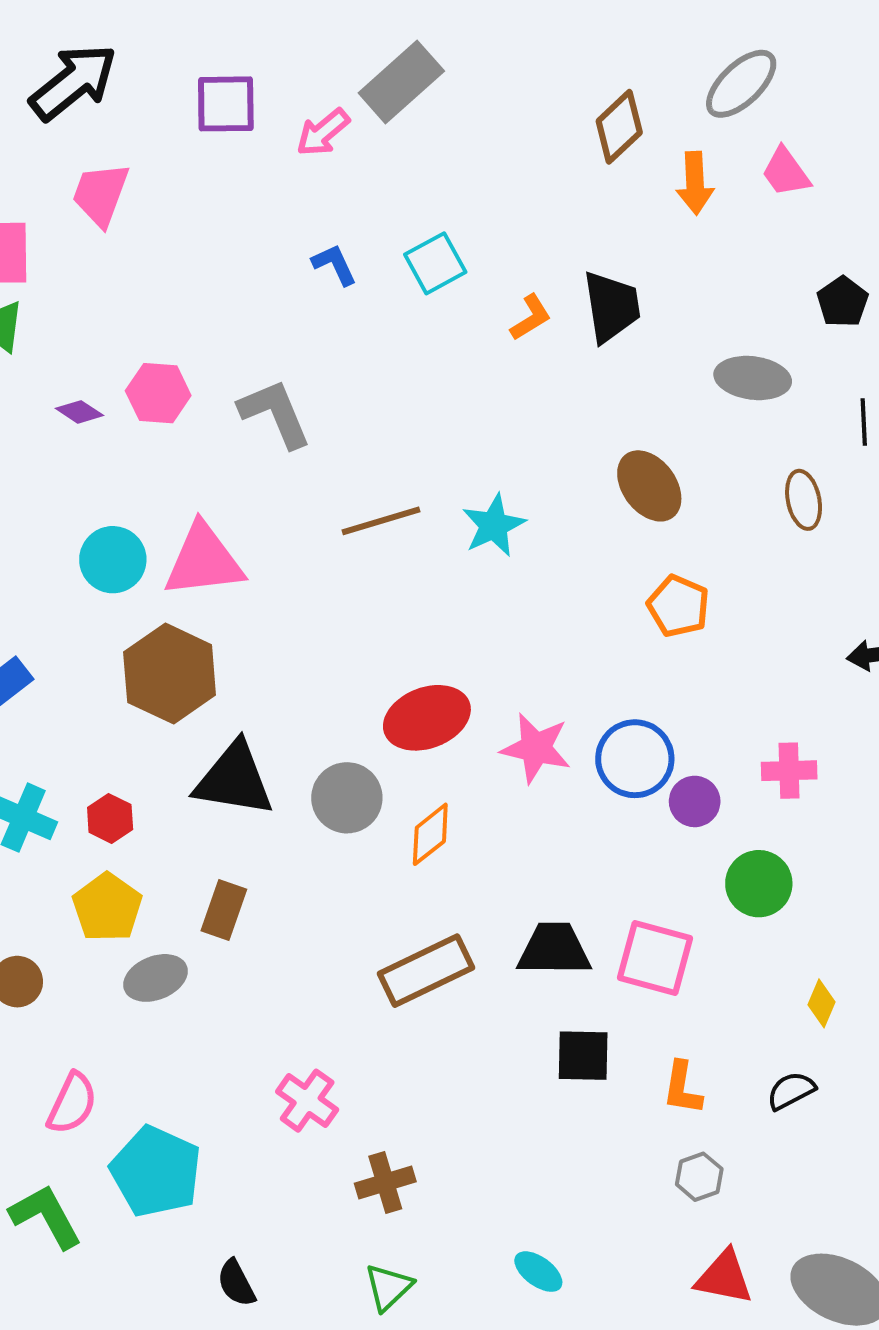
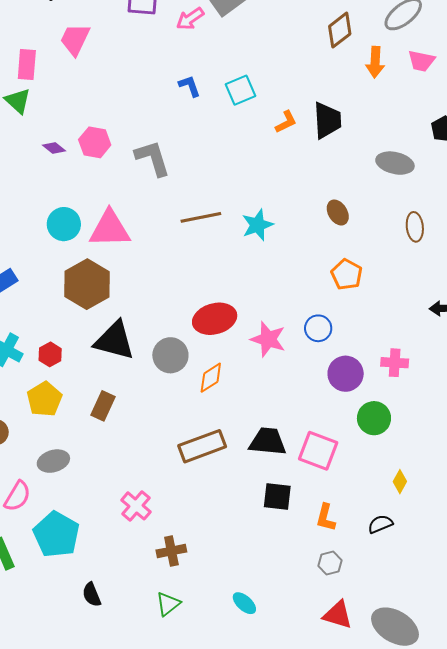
pink trapezoid: (786, 172) -> (421, 61), turned -48
brown ellipse: (649, 486) -> (338, 213), size x0.7
blue circle: (635, 759) -> (318, 328), moved, size x0.7
purple circle: (695, 801) -> (346, 374), size x1.4
gray ellipse: (156, 978) -> (53, 461), moved

